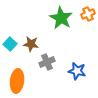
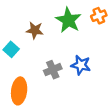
brown star: (31, 44) -> (35, 30), moved
blue star: (77, 71) -> (81, 65), moved

